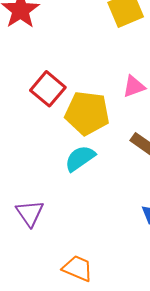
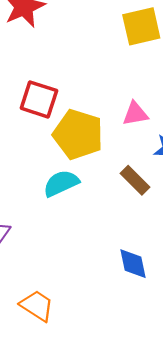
red square: (48, 89) -> (39, 99), turned -32

